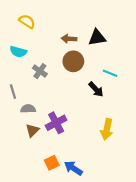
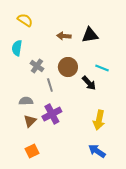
cyan semicircle: (18, 52) -> (17, 48), turned 84
brown circle: (73, 61) -> (68, 67), moved
gray line: (13, 92) -> (50, 85), moved
orange square: (52, 163) -> (32, 151), moved
blue arrow: (73, 168) -> (97, 151), moved

